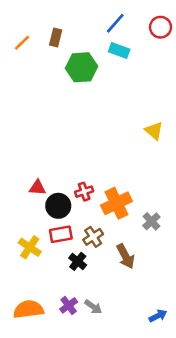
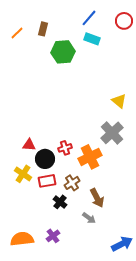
gray cross: (151, 221) -> (112, 133), moved, size x1.6
yellow cross: (30, 247) -> (23, 174), moved
gray arrow: (93, 307) -> (89, 218), moved
blue arrow: (158, 316) -> (122, 244), size x1.5

